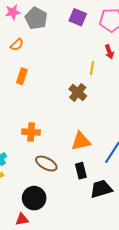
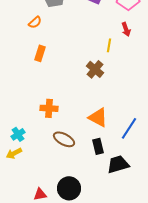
orange triangle: (81, 141) -> (98, 117), turned 40
black circle: (34, 198) -> (69, 188), moved

